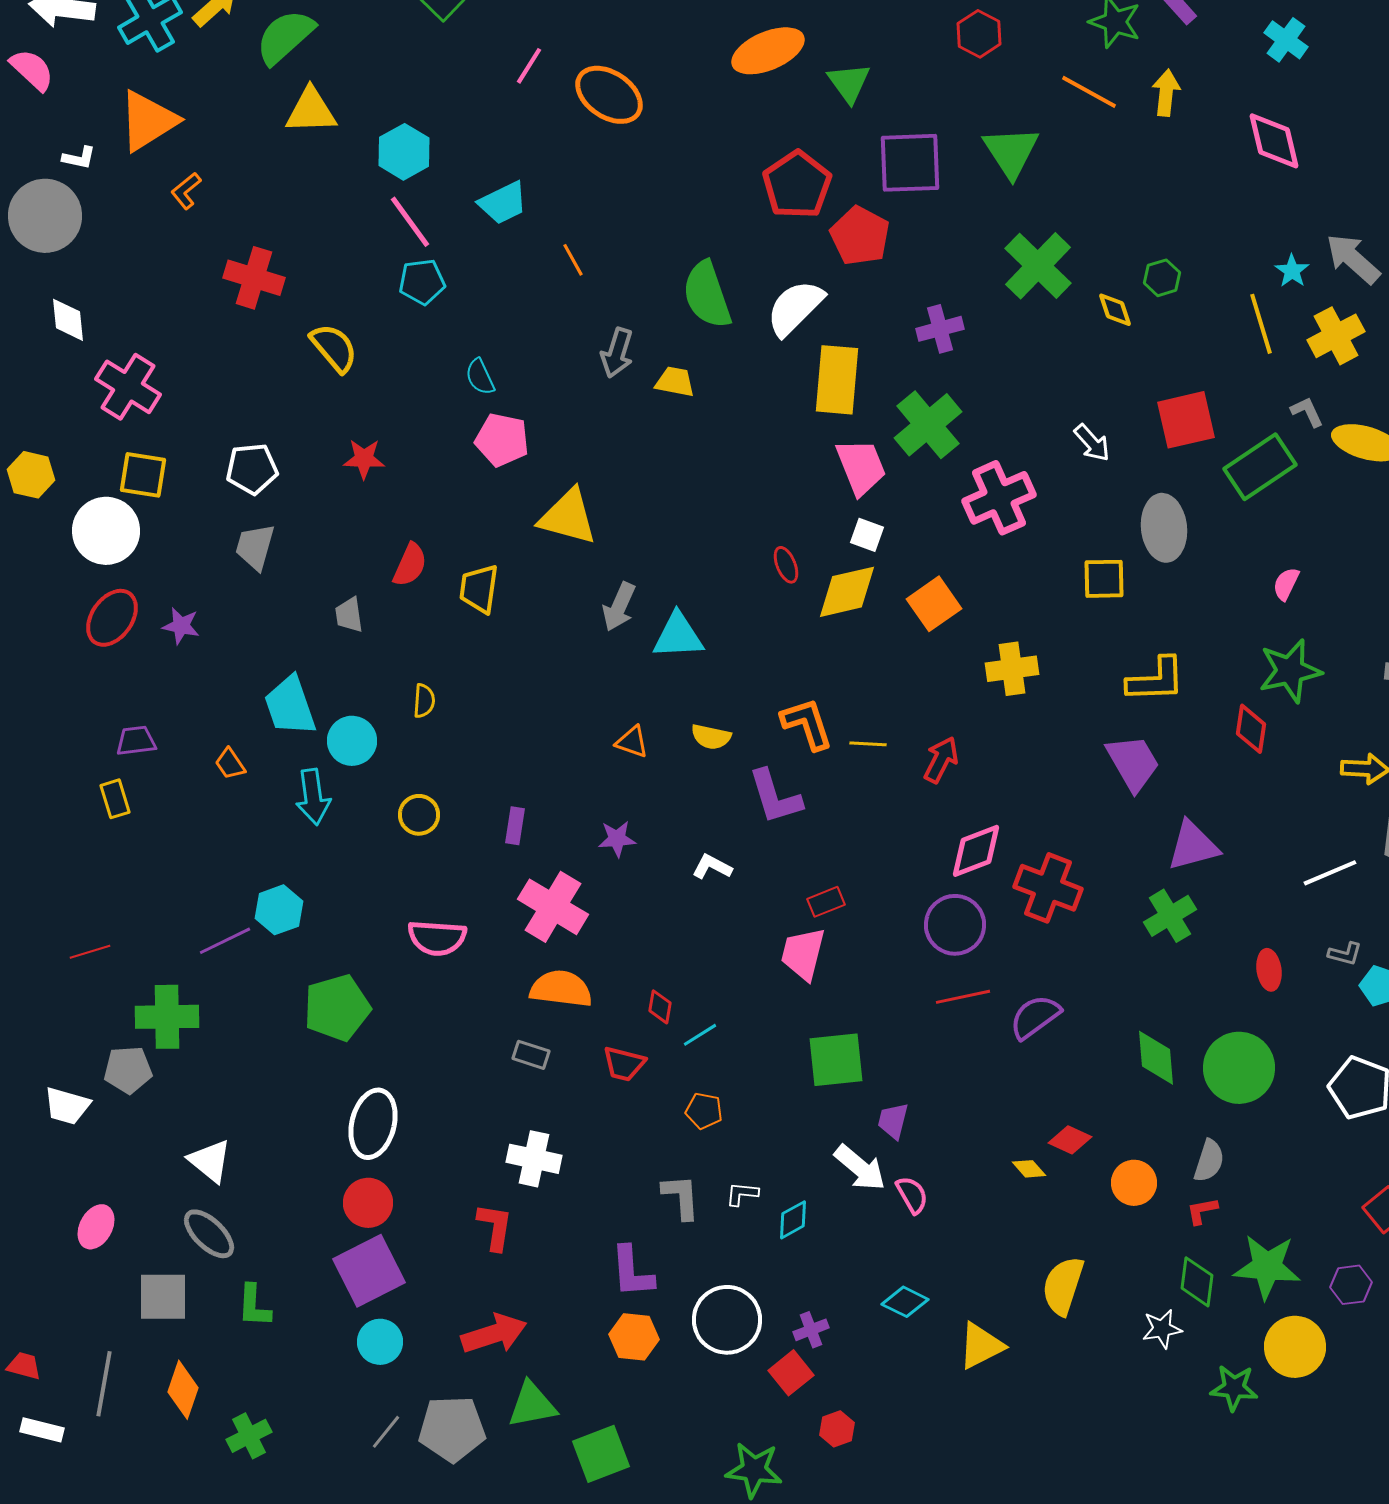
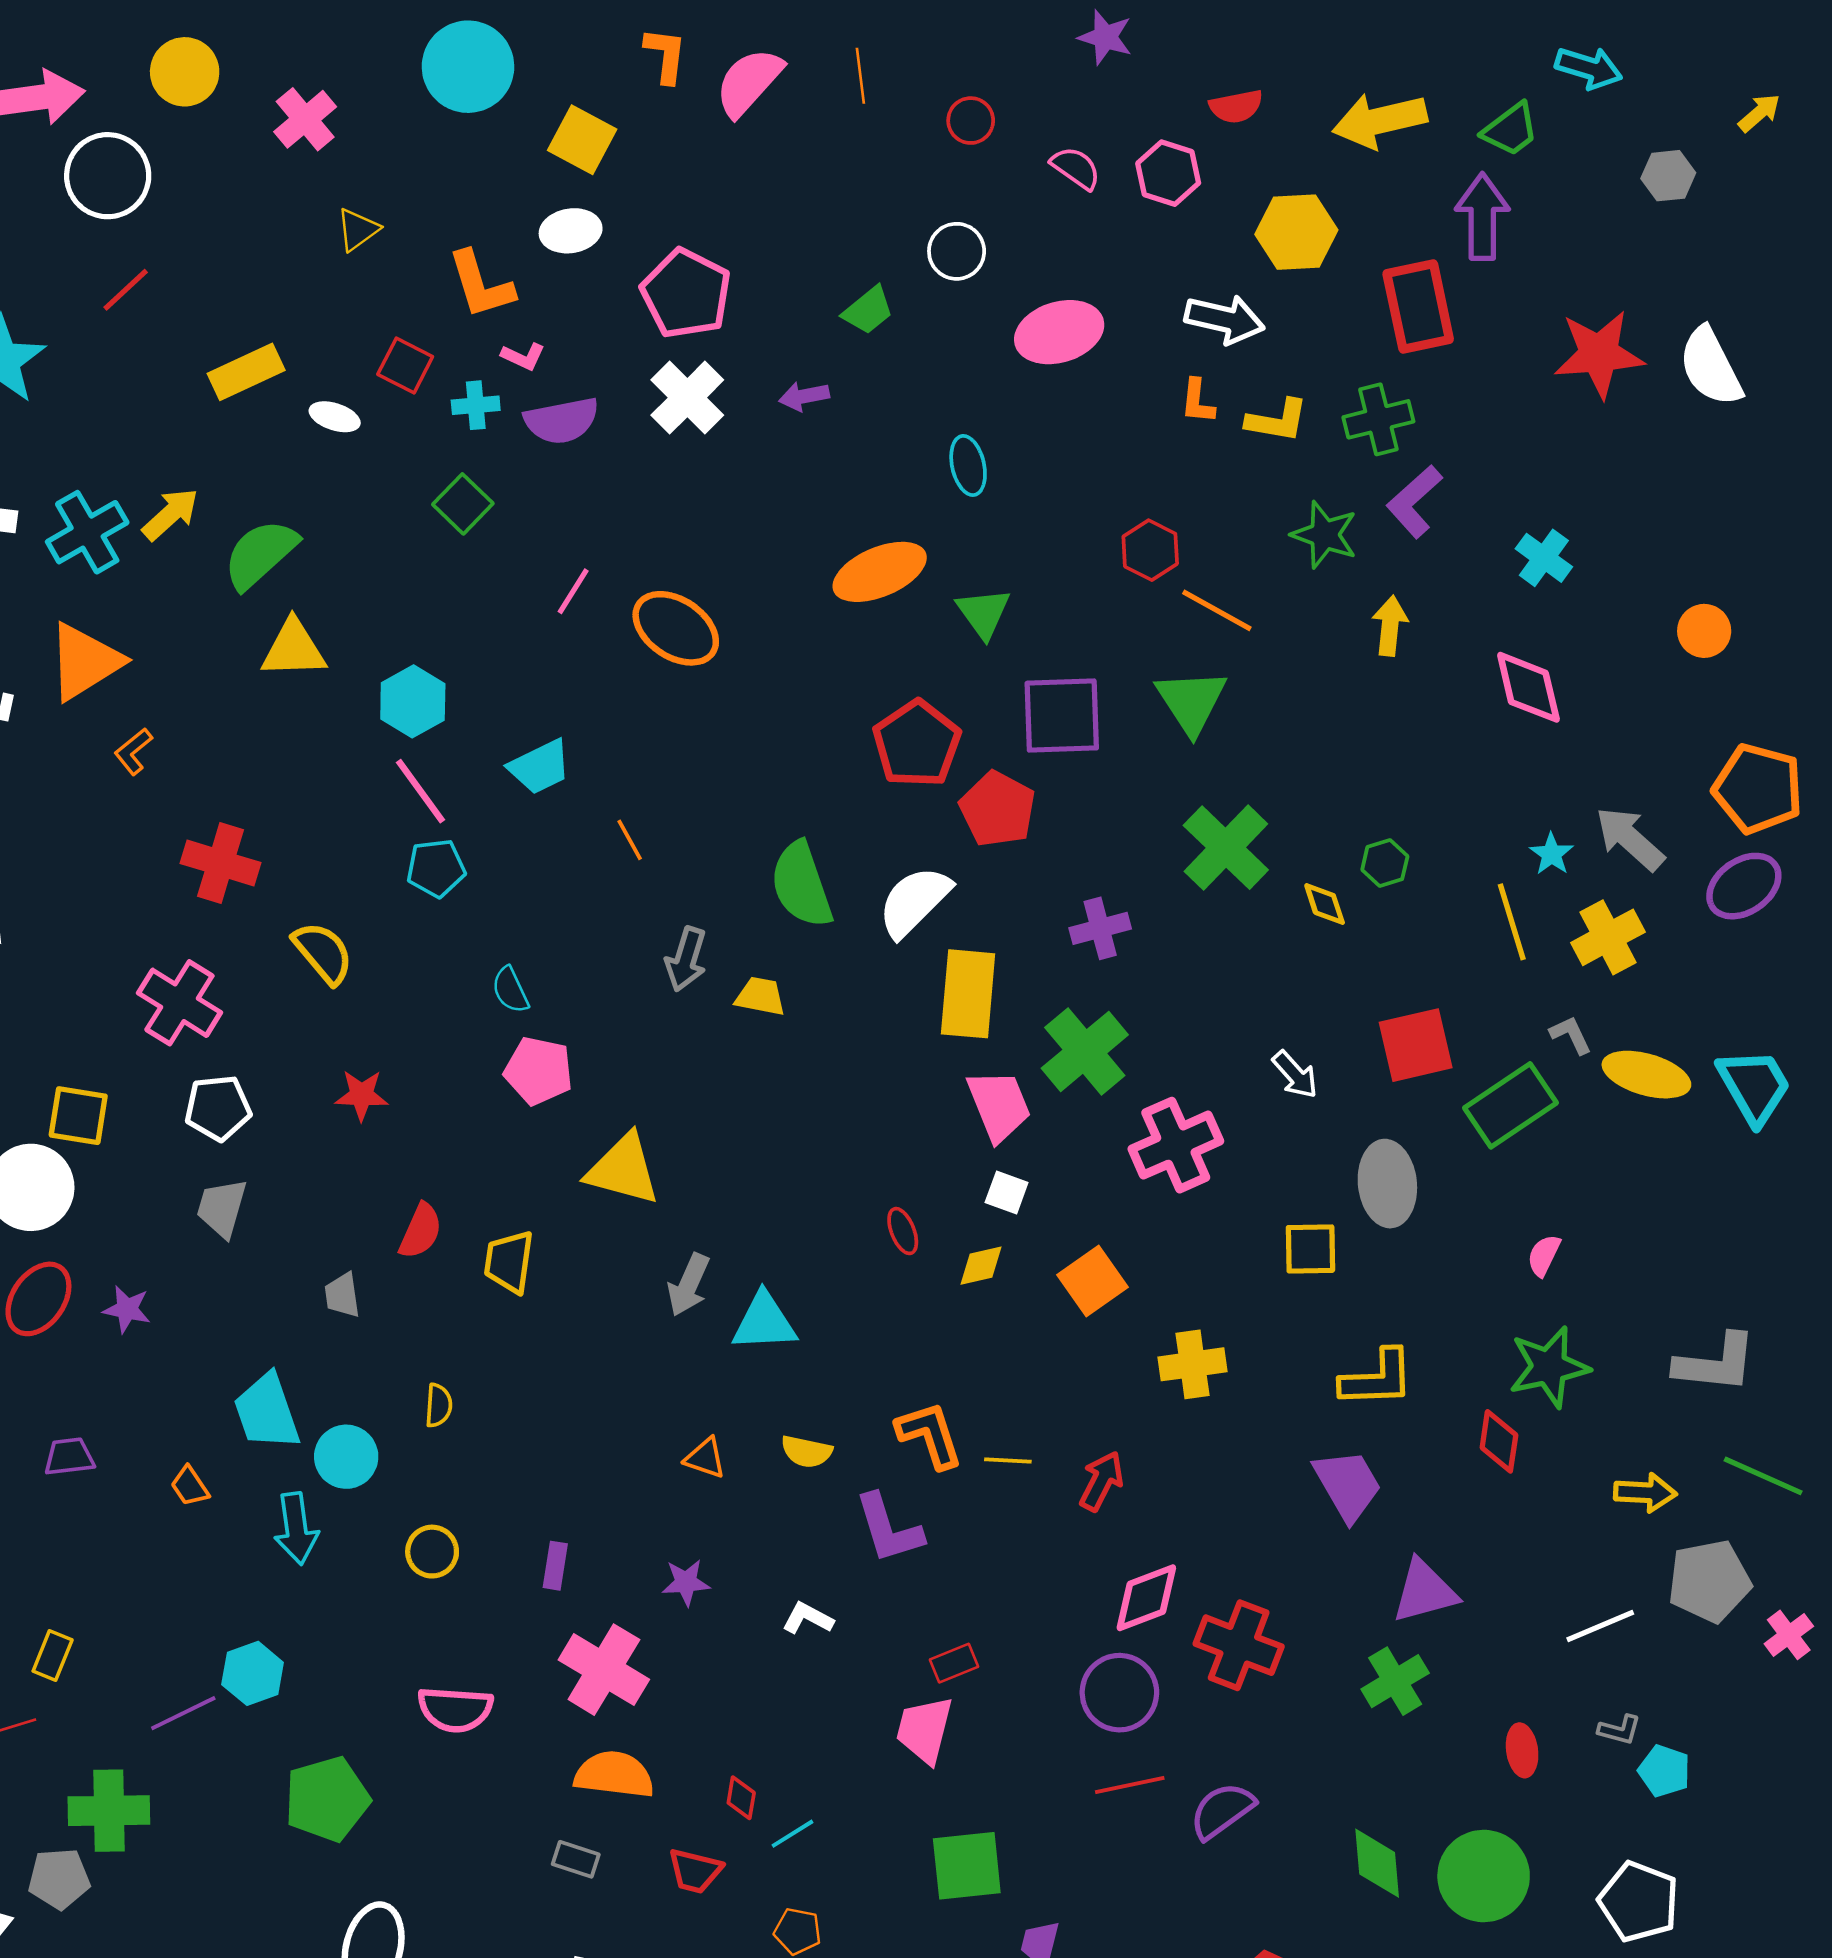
orange line: (1089, 92) -> (1217, 610), moved
pink cross: (128, 387) -> (179, 1003), moved
yellow diamond: (847, 592) -> (981, 1266), size x0.6
yellow rectangle: (115, 799) -> (53, 1655), moved, turned 39

